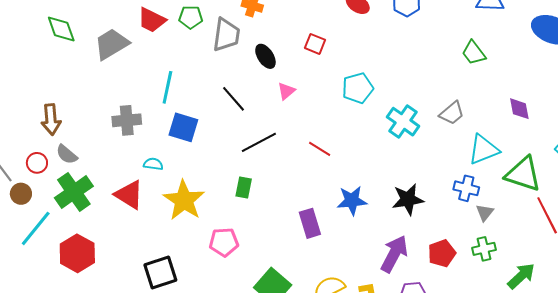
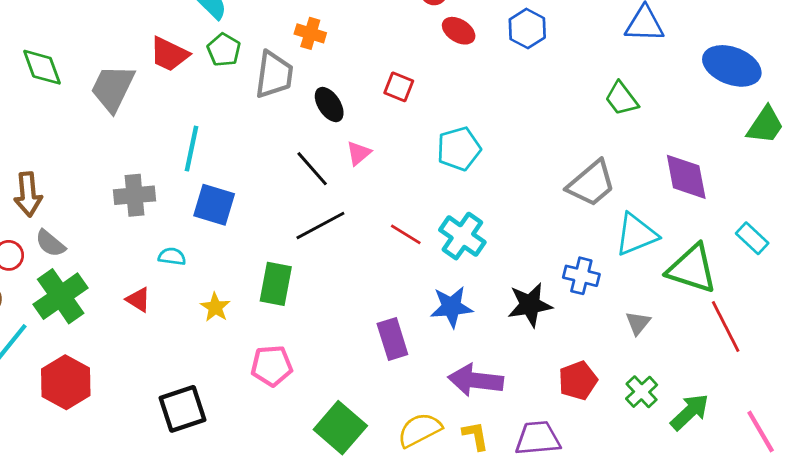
green pentagon: (191, 17) -> (224, 50), turned 30
gray trapezoid: (111, 44) -> (113, 88), turned -33
black line: (233, 99) -> (312, 169), moved
purple diamond: (519, 109) -> (686, 177), size x1.5
gray trapezoid: (452, 113) -> (591, 184), size x1.4
cyan cross: (403, 122) -> (462, 236), moved
green rectangle: (244, 187) -> (276, 284), moved, size x1.4
blue cross: (466, 188) -> (581, 276), moved
red triangle: (129, 195) -> (138, 300), size x0.6
yellow star: (184, 200) -> (215, 307), size x0.5
green cross: (484, 249) -> (642, 392), moved, turned -30
purple arrow: (394, 254) -> (476, 380), moved, turned -111

